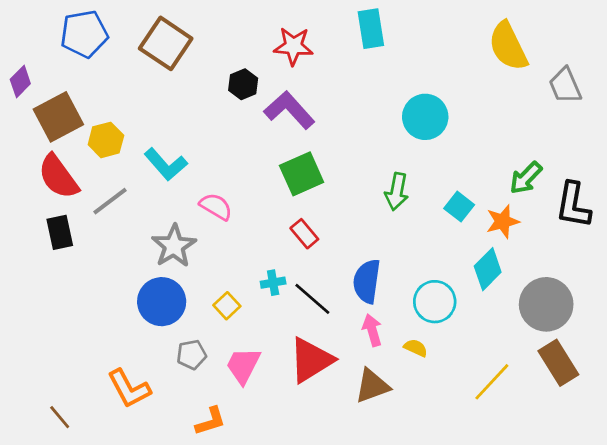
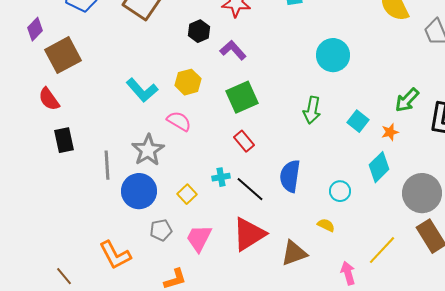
purple L-shape: (289, 110) -> (233, 50), size x0.7
yellow hexagon: (106, 140) -> (188, 82), moved
red semicircle: (58, 177) -> (49, 99), moved, size x0.7
gray line: (110, 201) -> (107, 165), moved, turned -56
orange star: (503, 221) -> (390, 132), size x0.7
cyan circle: (435, 302) -> (340, 191), size x0.7
pink arrow: (372, 330) -> (348, 273), moved

